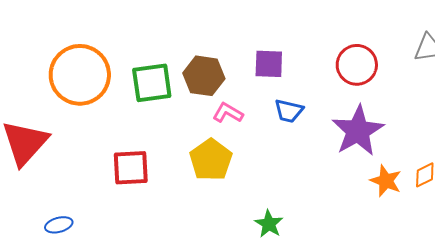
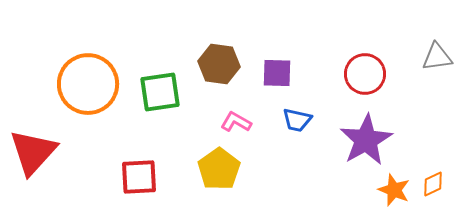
brown hexagon: (204, 76) -> (219, 64), moved

